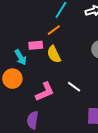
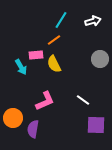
orange circle: (12, 79) -> (13, 118), moved
white line: (74, 87) -> (83, 100), moved

